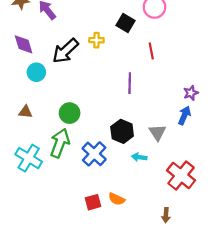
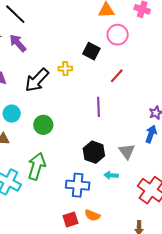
red line: (151, 51) -> (117, 76), turned 56
cyan circle: (36, 72) -> (12, 114), moved
green circle: (70, 113) -> (43, 125), moved
blue cross: (94, 154) -> (78, 185), moved, turned -35

